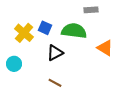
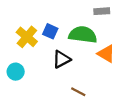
orange triangle: (105, 48) -> (106, 54), moved
brown line: (55, 83) -> (78, 92), moved

